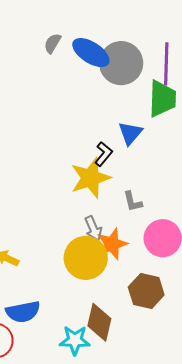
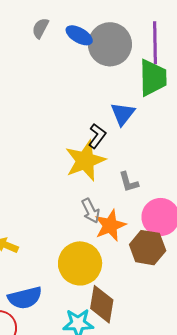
blue ellipse: (91, 53) -> (79, 35), size x0.7
yellow circle: (86, 258) -> (80, 263), moved
brown hexagon: (146, 291) -> (148, 248), moved

